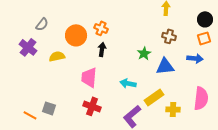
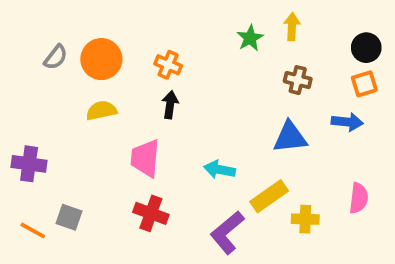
orange circle: (76, 35) -> (101, 59), moved
purple cross: (28, 47) -> (29, 164), moved, turned -30
green star: (144, 53) -> (250, 38), moved
yellow semicircle: (57, 56) -> (101, 111), moved
pink semicircle: (201, 98) -> (359, 198), size x0.7

